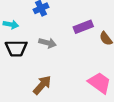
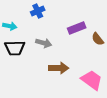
brown arrow: (42, 85) -> (59, 68), moved, turned 48

